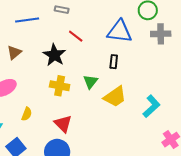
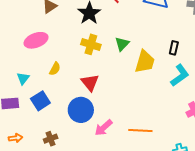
black rectangle: (114, 62) -> (174, 48), moved
yellow trapezoid: (115, 97) -> (145, 62), turned -45

